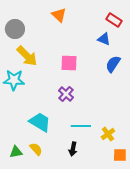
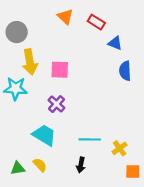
red rectangle: (114, 20) -> (96, 22), moved
yellow arrow: (27, 56) -> (30, 62), turned 35
pink square: (69, 63) -> (60, 70), moved
blue semicircle: (113, 64) -> (125, 71), turned -36
purple cross: (66, 94) -> (56, 104), moved

